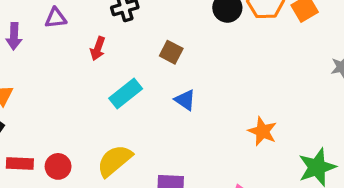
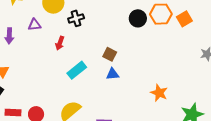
brown square: (171, 52) -> (110, 54), moved
blue triangle: (185, 100) -> (113, 74), turned -40

